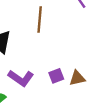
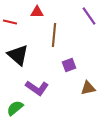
purple square: (56, 76) -> (69, 65), moved

